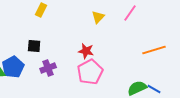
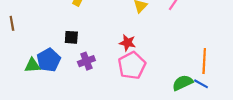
orange line: (154, 50) -> (204, 61), moved, turned -70

